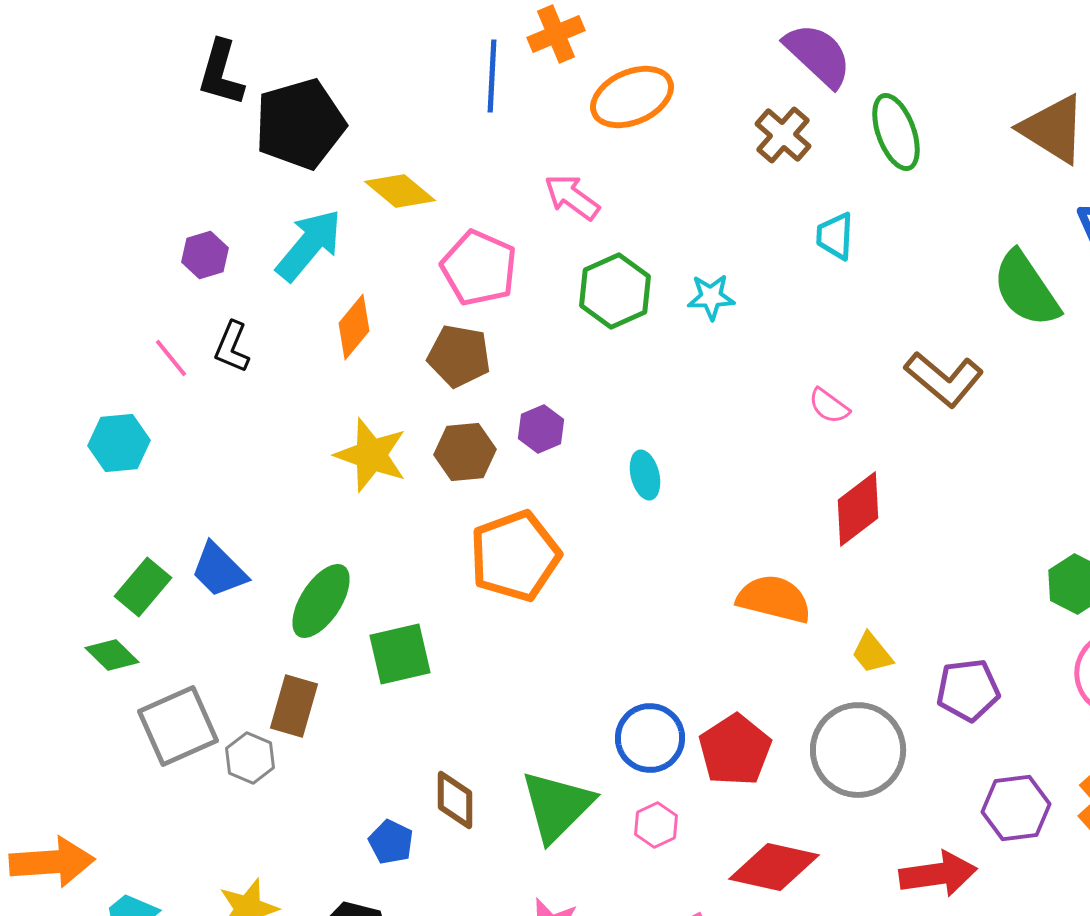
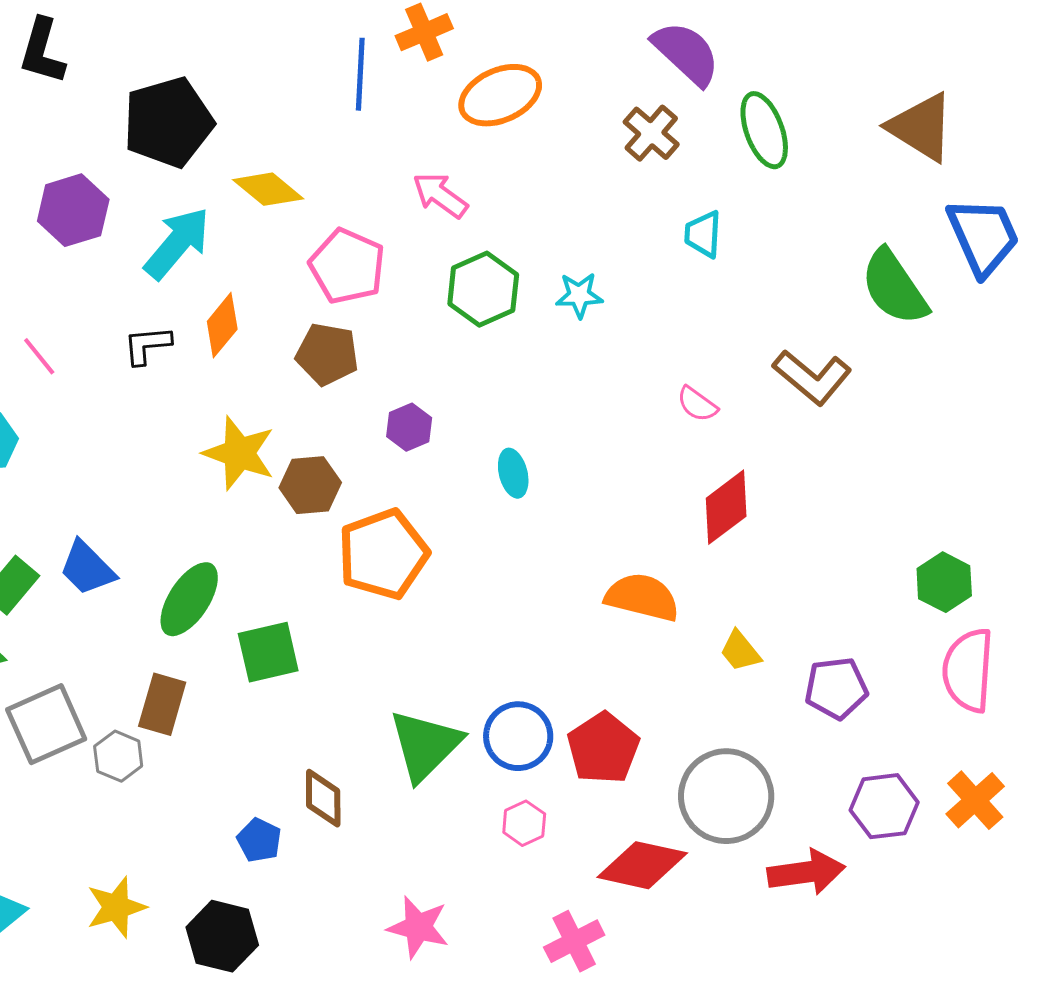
black L-shape: (221, 73) -> (42, 51), moved
purple hexagon: (205, 255) -> (73, 210), moved, size x1.5
black L-shape: (232, 347) -> (147, 345), moved, turned 62
brown hexagon: (465, 452) -> (310, 485), moved
gray circle: (858, 750) -> (726, 796), moved
green triangle: (557, 806) -> (425, 745), moved

